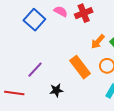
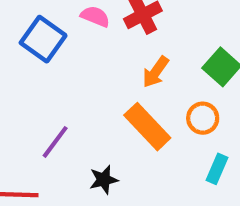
orange arrow: (98, 42) -> (156, 72), moved

